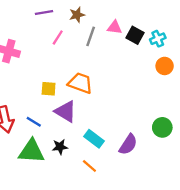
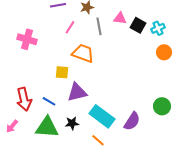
gray line: (91, 36) -> (99, 26), turned -30
orange trapezoid: (80, 83) -> (83, 53), moved
purple triangle: (66, 111) -> (77, 92), turned -45
cyan rectangle: (94, 139) -> (102, 116), size x1.4

